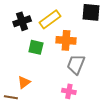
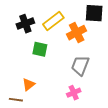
orange cross: (66, 40) -> (77, 33), moved, turned -30
pink cross: (69, 91) -> (74, 93), turned -32

